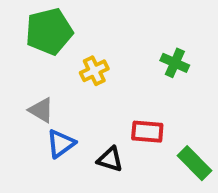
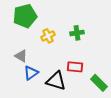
green cross: (175, 63) -> (77, 33), moved, turned -32
black triangle: (110, 159) -> (56, 81), size x1.5

